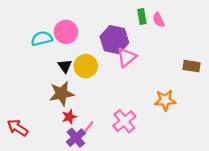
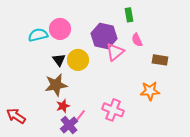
pink semicircle: (158, 20) -> (137, 40), moved
brown rectangle: (192, 66) -> (160, 60), moved
pink cross: (124, 121) -> (113, 110), turned -30

